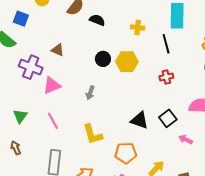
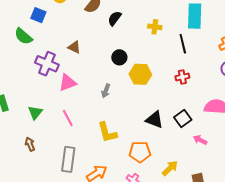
black semicircle: (97, 20) -> (115, 18), turned -77
yellow hexagon: (127, 62) -> (140, 74), moved

